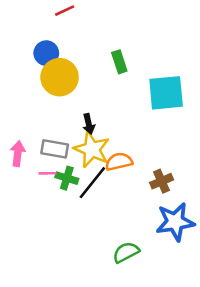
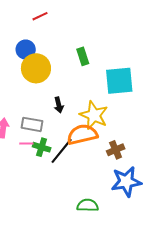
yellow star: (92, 149) -> (94, 115), moved
orange semicircle: (119, 162) -> (82, 134), size x1.4
green semicircle: (126, 252) -> (88, 205), turned 30

